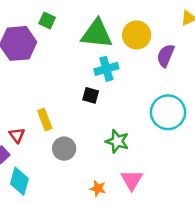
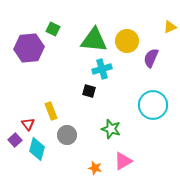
pink triangle: (132, 180) -> (123, 161), turned 30
cyan diamond: (19, 181) -> (37, 149), moved

